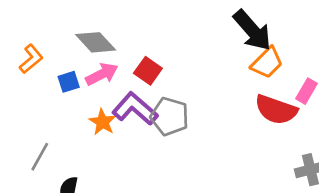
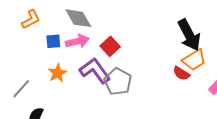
red semicircle: (276, 110) -> (181, 73), moved, size x0.6
orange star: (102, 122) -> (57, 73), moved

